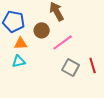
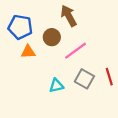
cyan triangle: (19, 61) -> (56, 86), moved

